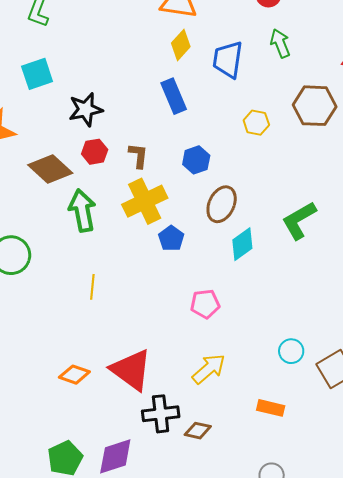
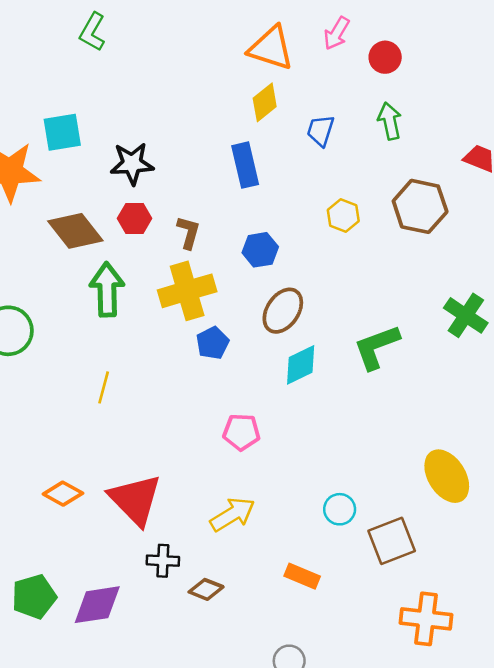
blue trapezoid: (228, 60) -> (321, 130), size x0.7
cyan square: (37, 74) -> (62, 132), moved
black cross: (161, 414) -> (163, 561), size x0.7

